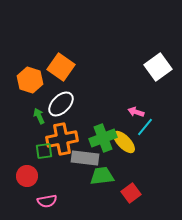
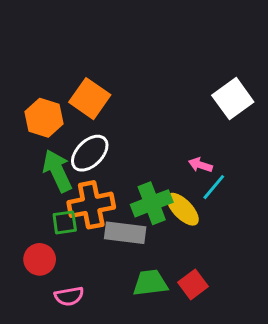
green arrow: (39, 116) -> (57, 171), size x1.8
green trapezoid: (102, 176) -> (150, 283), moved

